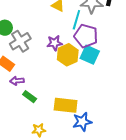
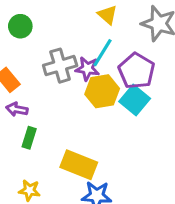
cyan line: (76, 20) -> (103, 53), moved
gray cross: (20, 41) -> (60, 66), moved
green rectangle: (30, 97) -> (29, 138), turned 56

